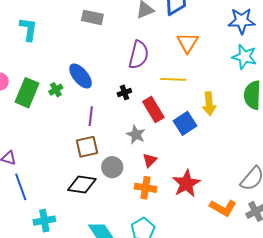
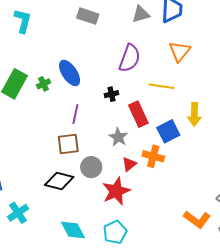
red star: (186, 184) -> (116, 191), moved
orange cross: (146, 188) -> (153, 156), moved
cyan cross: (44, 221) -> (18, 213), turned -30

